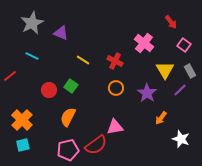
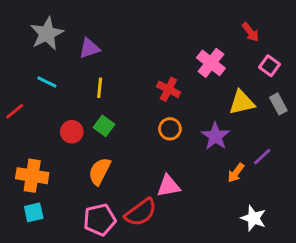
purple triangle: (61, 33) -> (89, 48), turned -42
yellow line: (83, 60) -> (100, 88), moved, turned 64
yellow triangle: (165, 70) -> (242, 102), turned 48
purple line: (180, 90) -> (262, 157), moved
orange cross: (22, 120) -> (32, 176), turned -35
white star: (181, 139) -> (253, 218), moved

